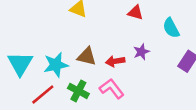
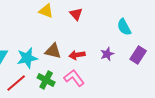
red triangle: (135, 13) -> (76, 14), moved, turned 32
purple star: (141, 52) -> (107, 54), moved

